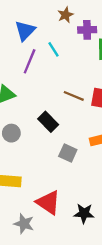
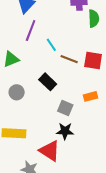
cyan line: (53, 49) -> (51, 45), moved
black star: (84, 213) -> (65, 131), moved

